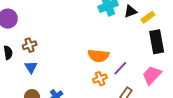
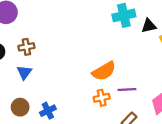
orange semicircle: (98, 56) -> (104, 71), turned -45
purple line: (120, 68) -> (127, 89), turned 35

